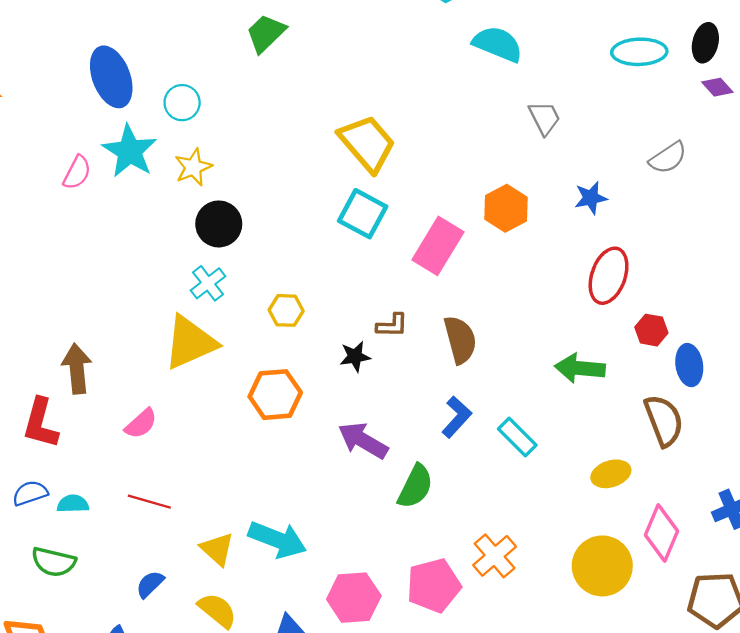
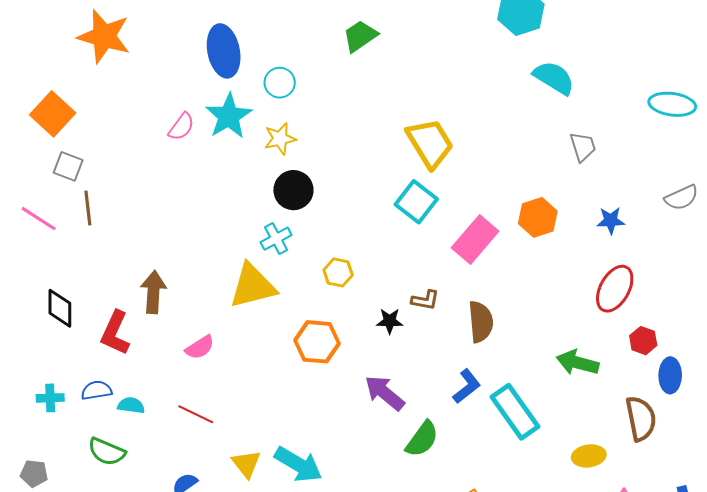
cyan rectangle: (517, 437) -> (515, 412), size x1.6

